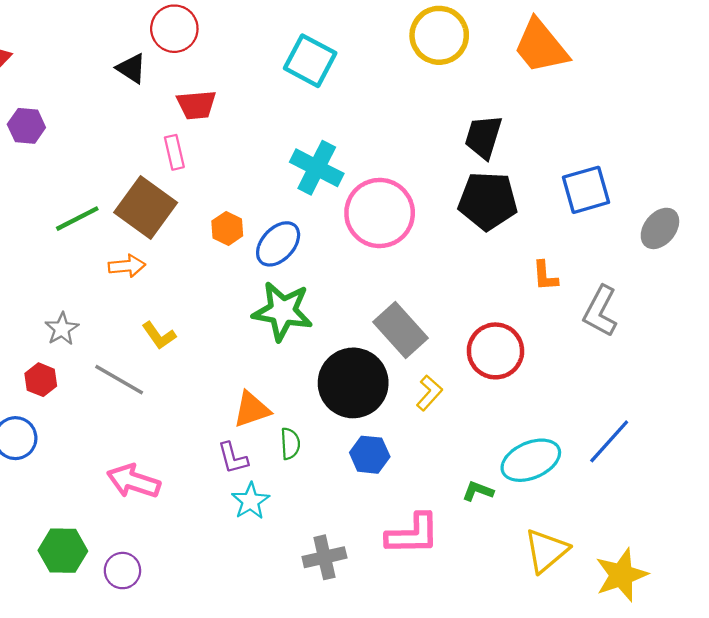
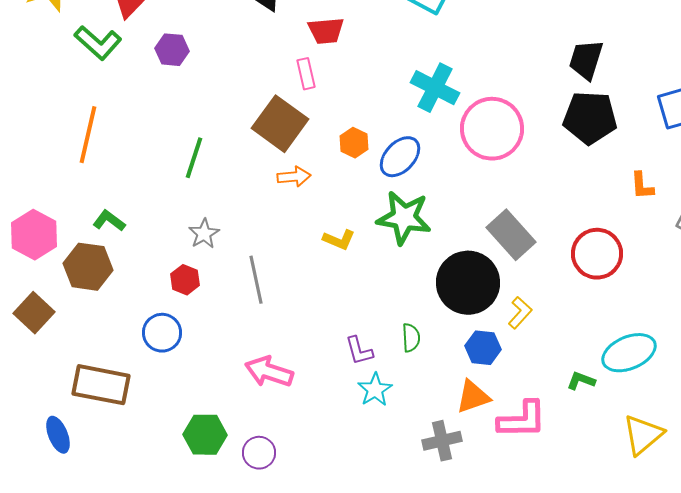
green line: (77, 219) -> (194, 158), moved, turned -45
orange arrow: (127, 266) -> (294, 177), moved
yellow L-shape: (159, 335) -> (339, 240), moved, turned -32
gray line: (119, 380) -> (256, 280), turned 48
yellow L-shape: (429, 393) -> (520, 313), moved
orange triangle: (252, 409) -> (473, 397), moved

